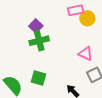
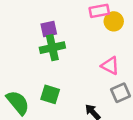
purple square: (36, 26) -> (49, 29), turned 32

